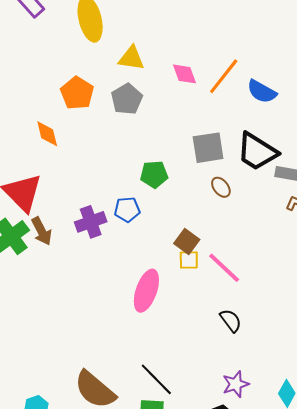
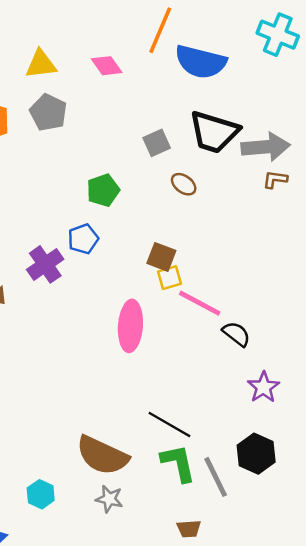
orange line: (224, 76) -> (160, 30), moved
blue semicircle: (262, 92) -> (201, 62), size x1.4
gray square: (208, 148) -> (157, 143), size x0.7
pink line: (224, 268) -> (200, 303), moved
purple star: (236, 384) -> (263, 387), moved

